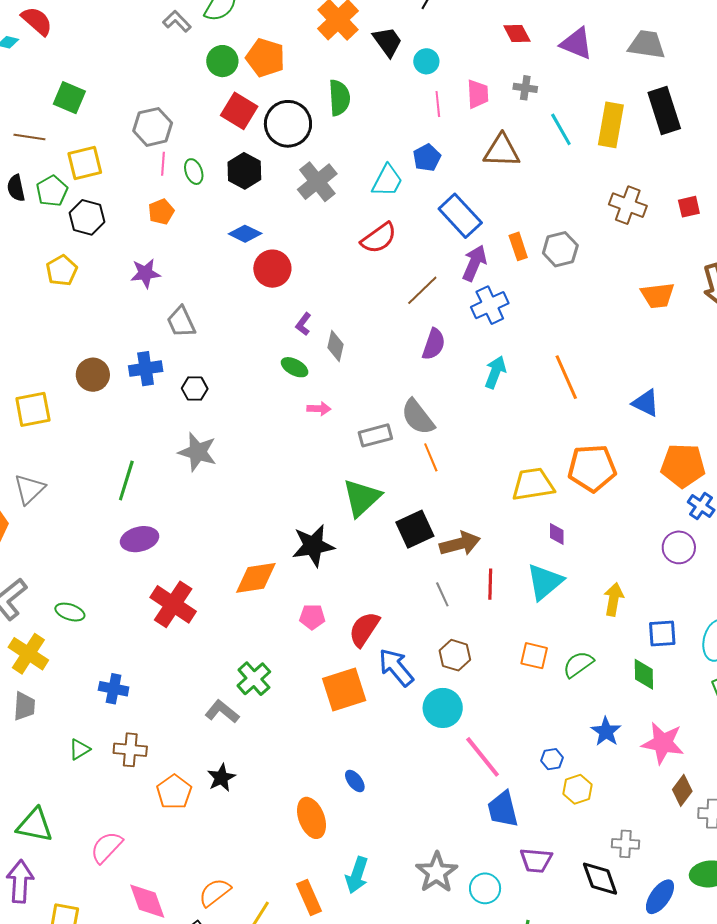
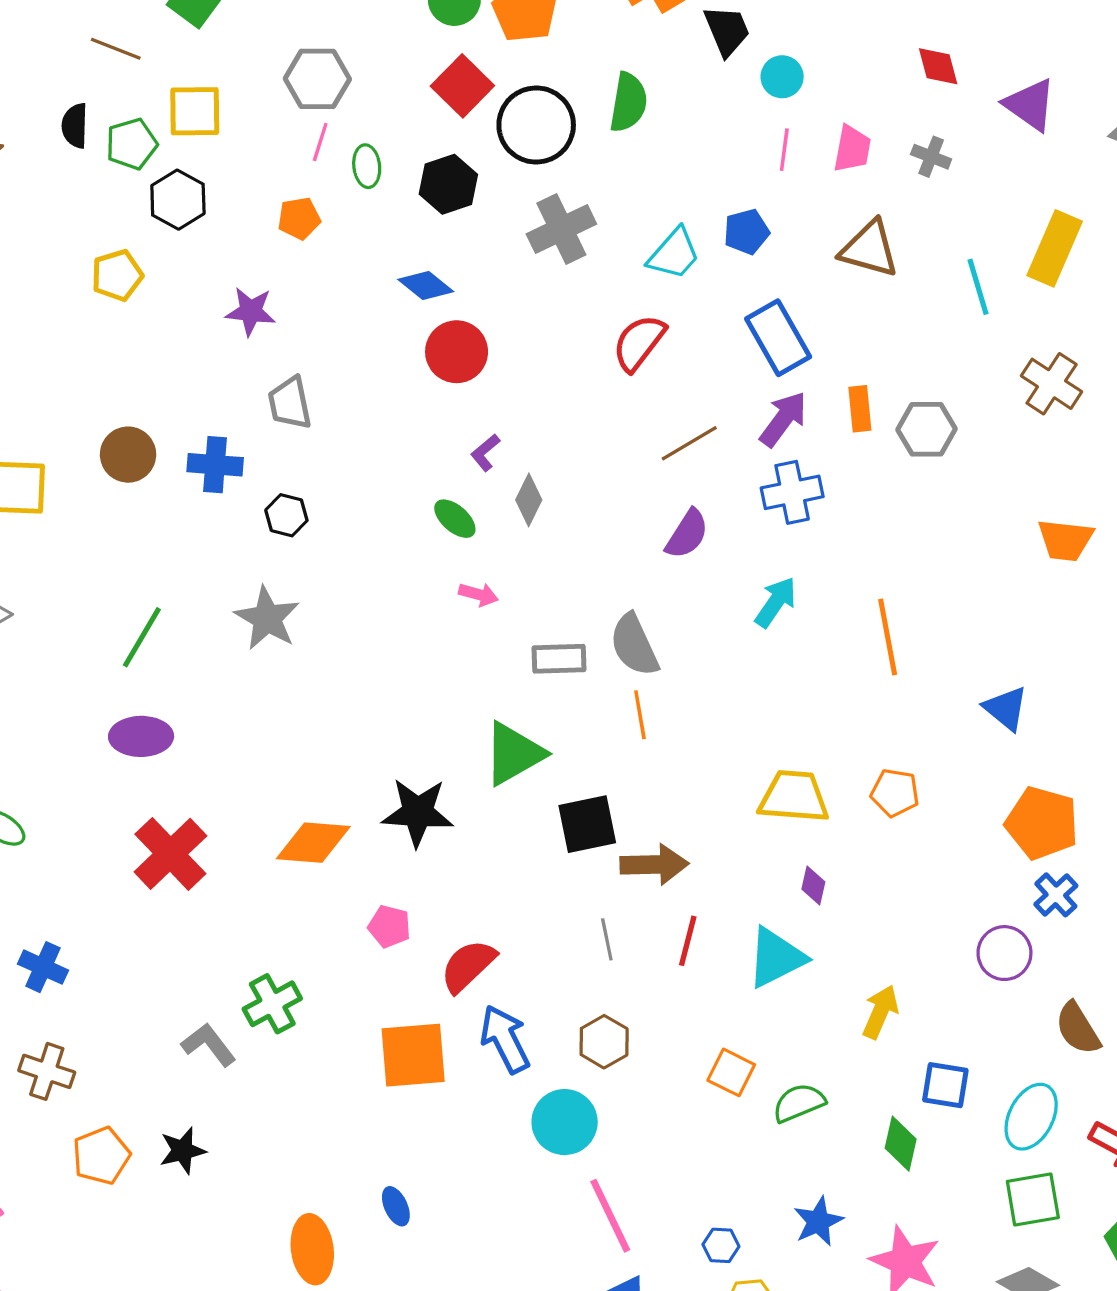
cyan line: (561, 129) -> (978, 287), moved
red semicircle: (379, 238) -> (639, 343), turned 150
orange pentagon: (592, 468) -> (895, 793), size x0.6

